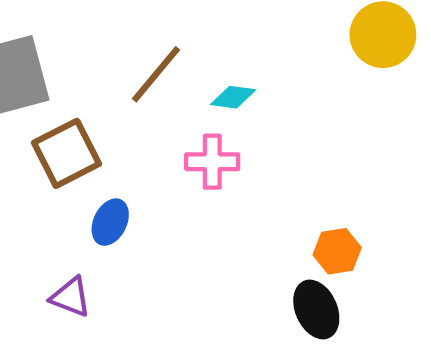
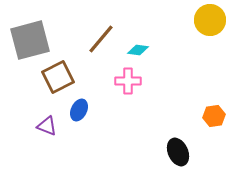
orange hexagon: (337, 251) -> (214, 116), moved
purple triangle: (71, 297) -> (47, 126), moved

